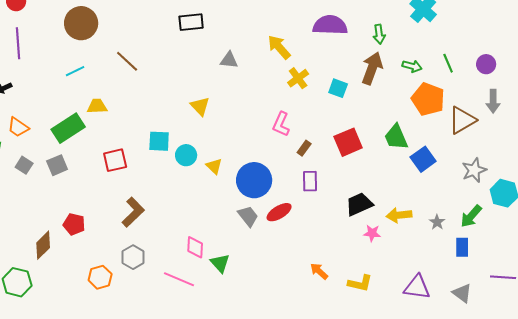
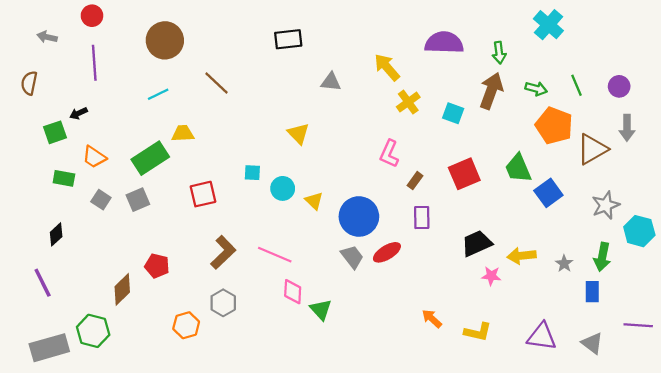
cyan square: (159, 141) -> (252, 173), size x0.7
green arrow: (471, 216) -> (602, 257), turned -30
pink line: (179, 279) -> (275, 255), moved

